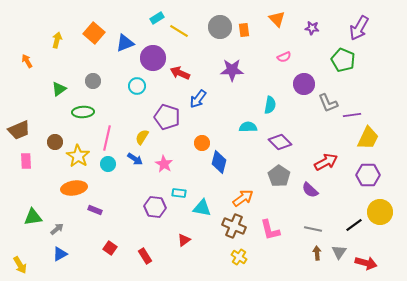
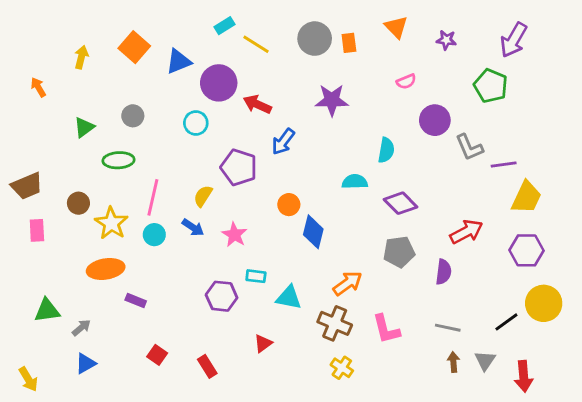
gray pentagon: (279, 176) -> (399, 252), turned 30
purple semicircle: (310, 190) -> (443, 272), turned -126
red arrow: (366, 263) -> (524, 376), turned 70

